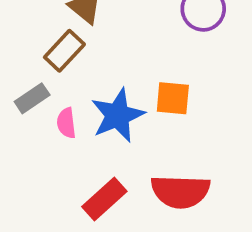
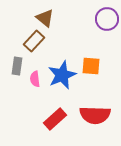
gray rectangle: (32, 98) -> (17, 66), turned -48

